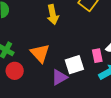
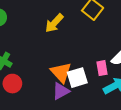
yellow arrow: (53, 15) -> (54, 23), turned 54
orange triangle: (40, 53) -> (61, 72), moved

